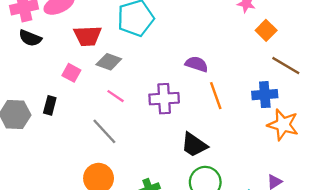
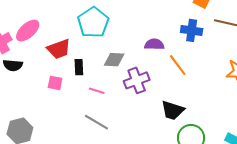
gray diamond: (109, 62) -> (114, 60), moved
blue cross: (265, 95) -> (192, 30), moved, turned 30
black rectangle: (50, 105) -> (79, 67), moved

